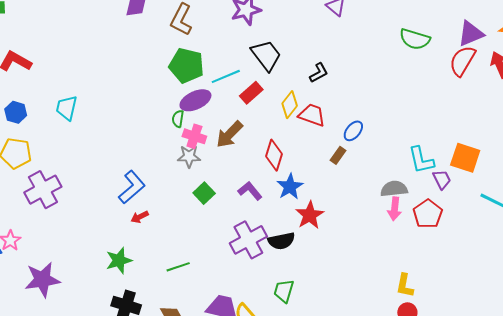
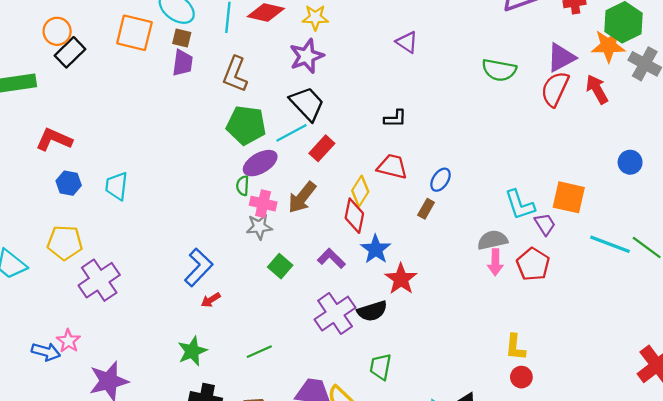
black trapezoid: (266, 55) -> (307, 104), moved
black L-shape: (319, 73) -> (395, 119), turned 35
yellow diamond: (290, 105) -> (360, 191), moved
blue hexagon: (16, 112) -> (69, 183), moved

